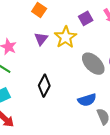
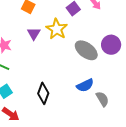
black diamond: (44, 86) -> (43, 93), moved

